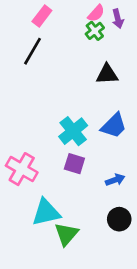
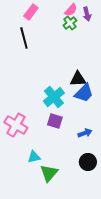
black line: (33, 51) -> (24, 38), turned -45
black triangle: (107, 74) -> (78, 79), moved
cyan triangle: (46, 212) -> (34, 157), size x0.6

